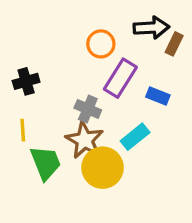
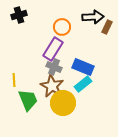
purple rectangle: (120, 78) -> (53, 49), moved
black cross: (26, 81) -> (19, 15), moved
blue rectangle: (158, 96) -> (83, 67), moved, size x1.5

